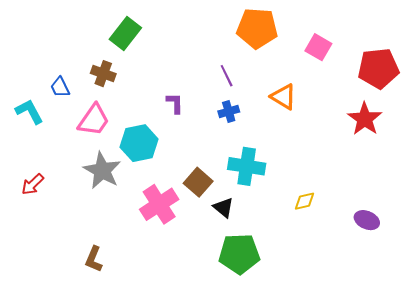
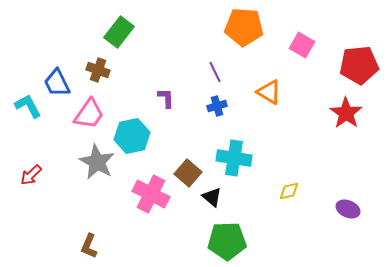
blue trapezoid: (60, 87) -> (57, 83), size x1.4
pink cross: (159, 204) -> (151, 194), turned -30

